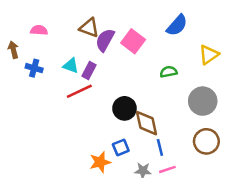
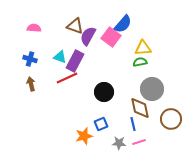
blue semicircle: (177, 25) -> (123, 24), moved
brown arrow: (13, 50) -> (31, 84), moved
yellow triangle: (209, 55) -> (143, 48), moved, turned 30
purple rectangle: (89, 71) -> (75, 61), size x1.5
gray circle: (203, 101) -> (152, 89), moved
brown diamond: (146, 123) -> (140, 108), moved

